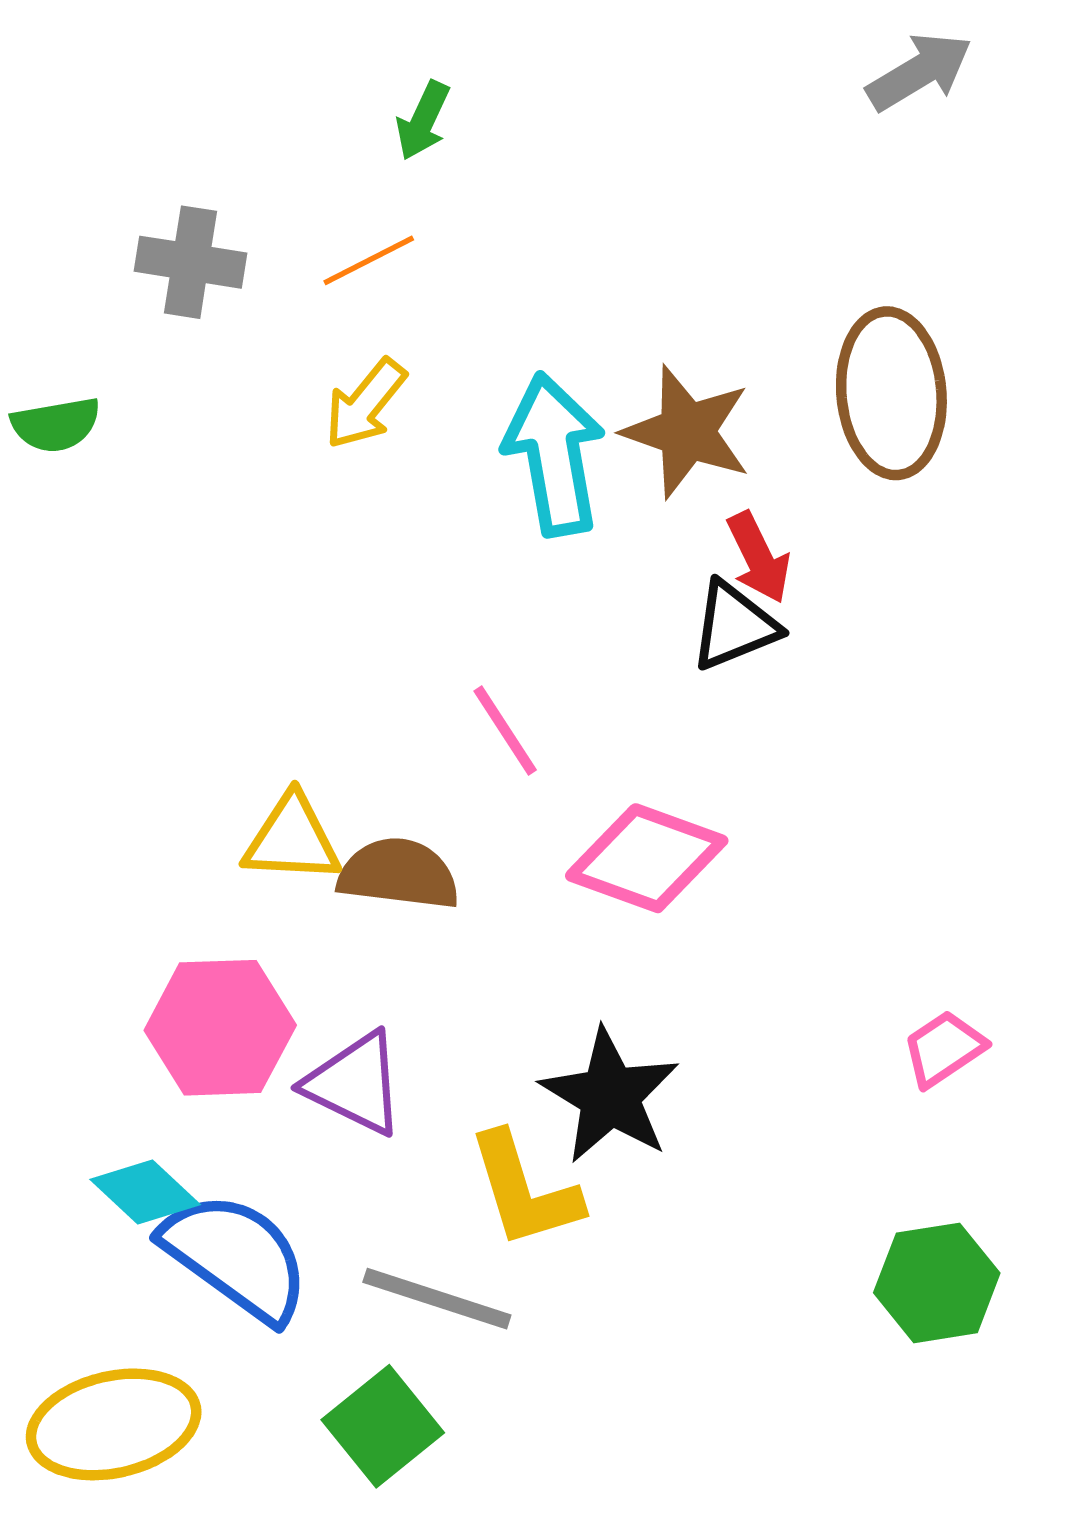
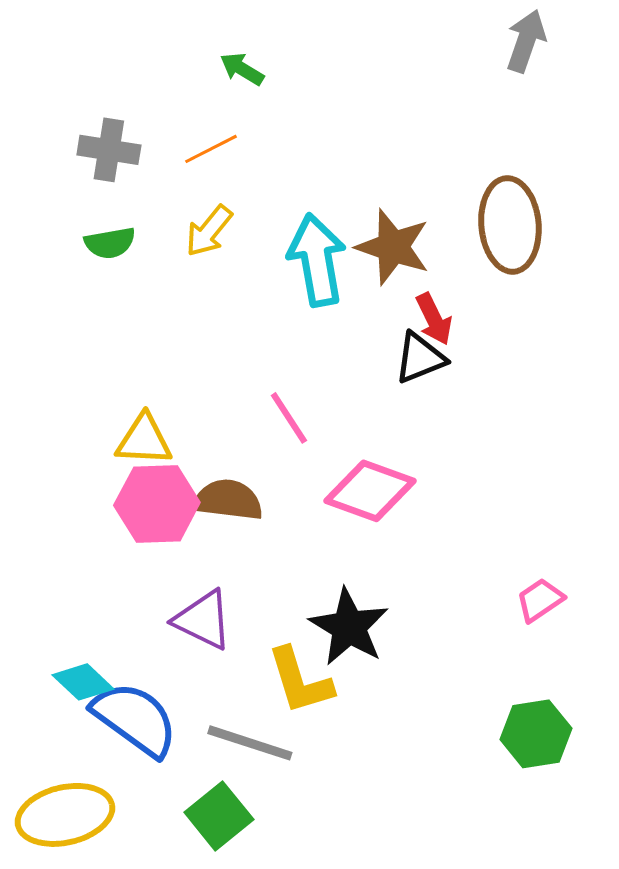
gray arrow: (919, 72) -> (526, 41), turned -40
green arrow: (423, 121) -> (242, 69), turned 96
green semicircle: (56, 425) -> (110, 243), moved
yellow triangle: (292, 839) -> (144, 440), moved
pink hexagon: (220, 1028) -> (157, 504), moved

